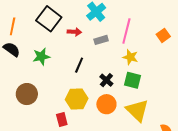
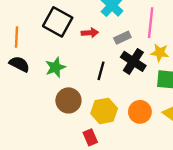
black cross: (106, 80) -> (133, 61), moved, size x1.5
brown circle: (27, 94) -> (68, 100), moved

